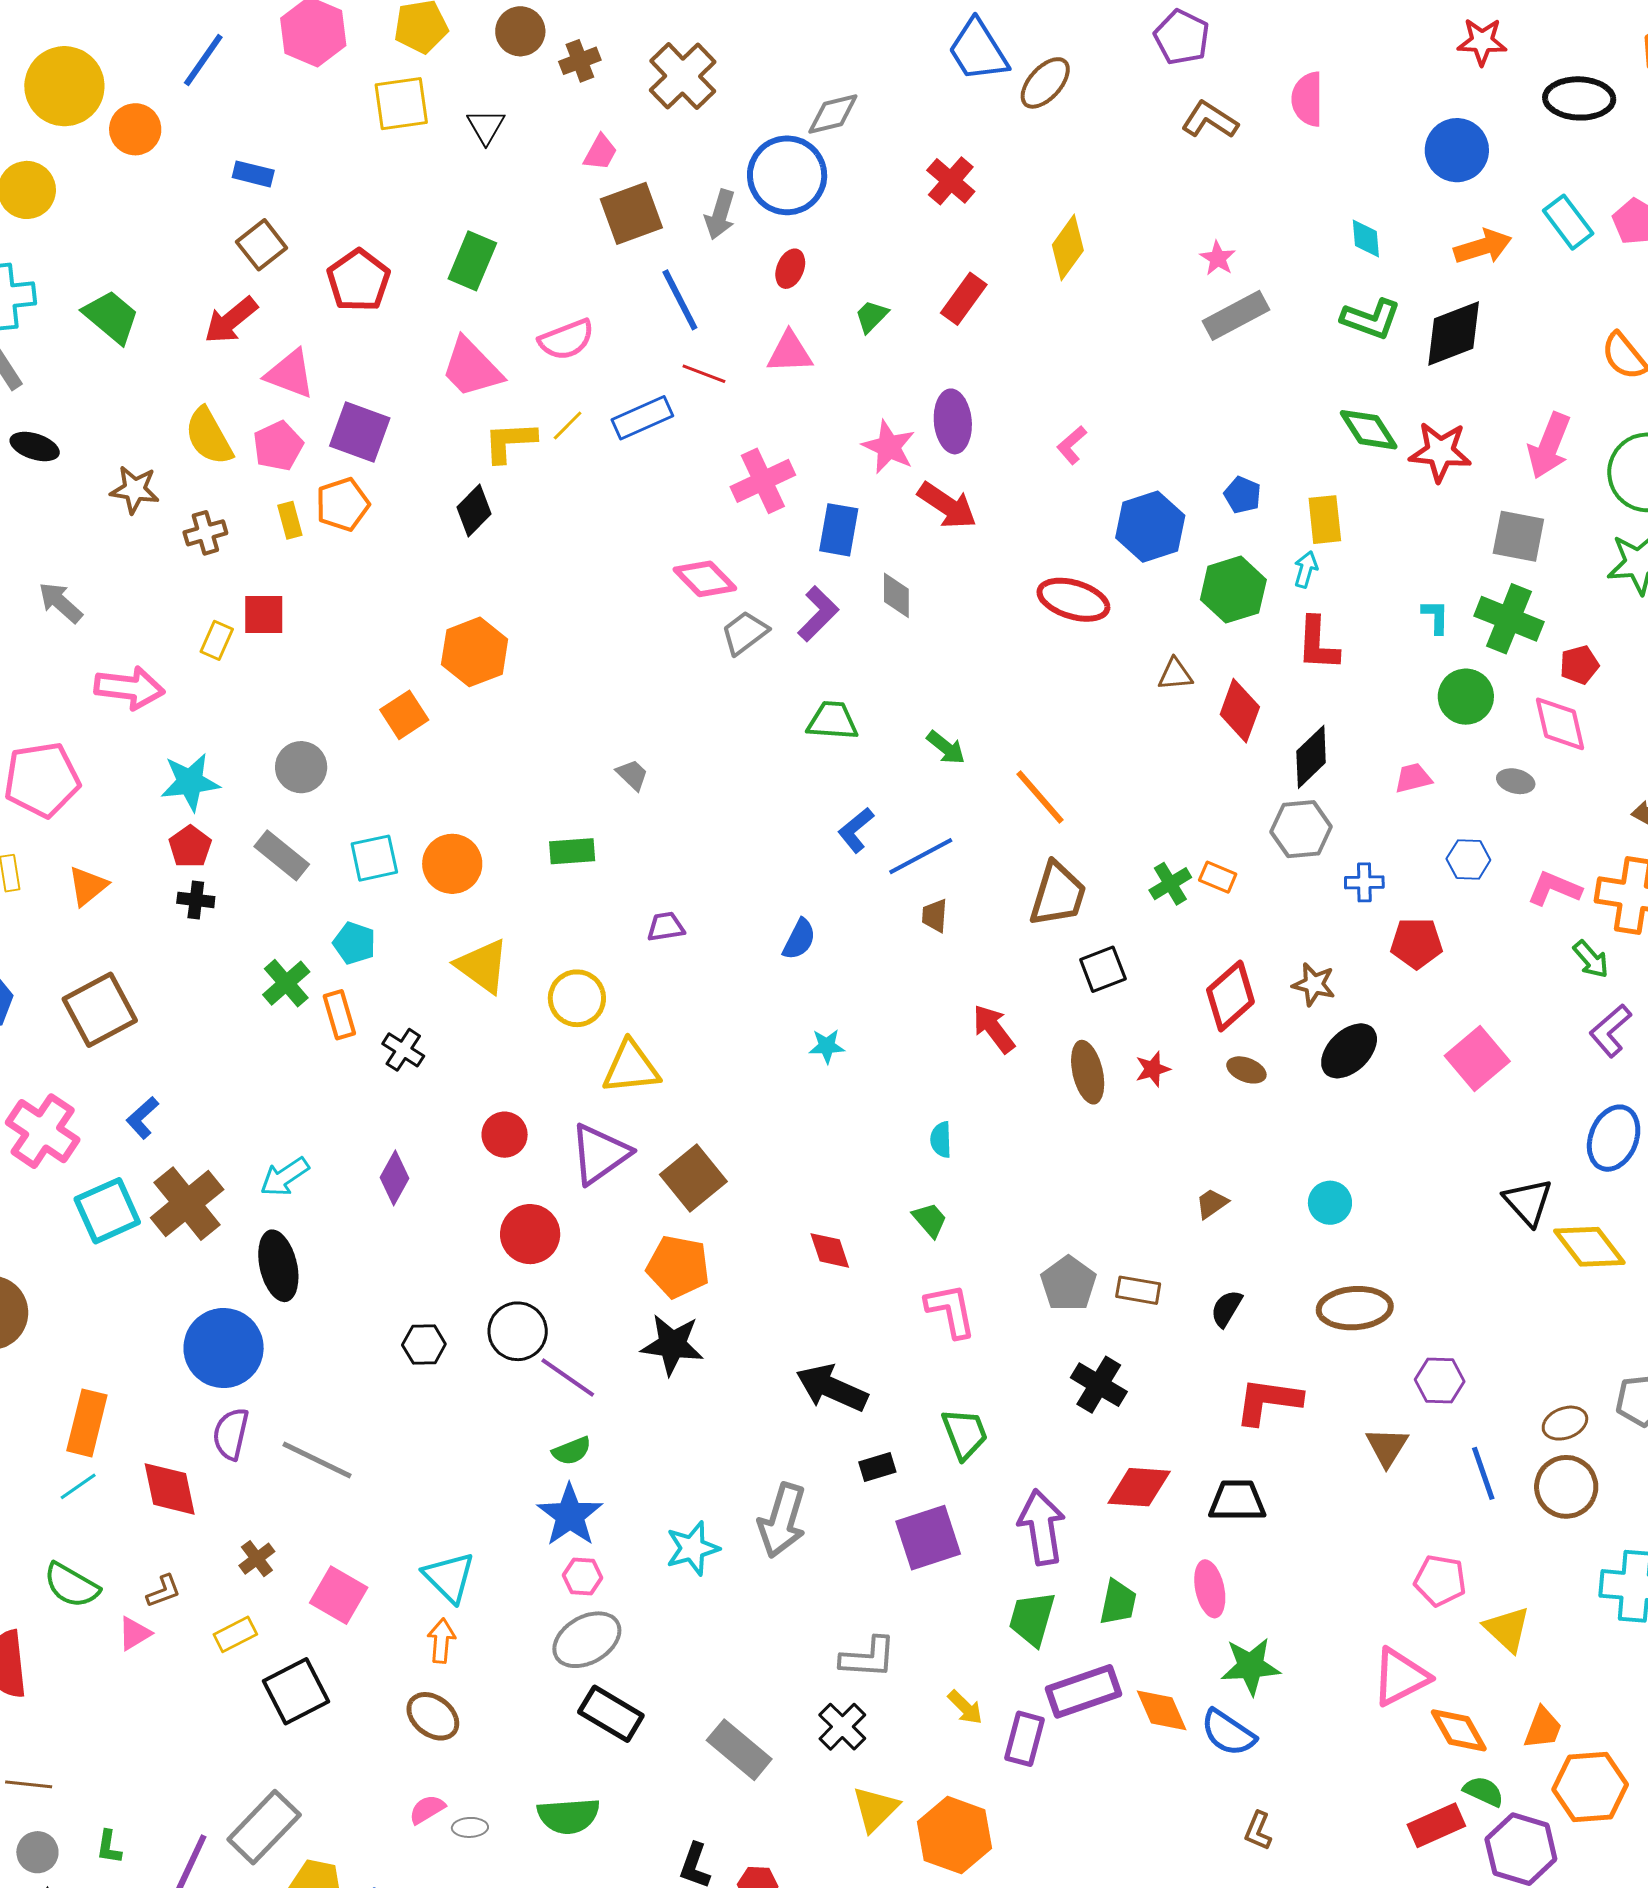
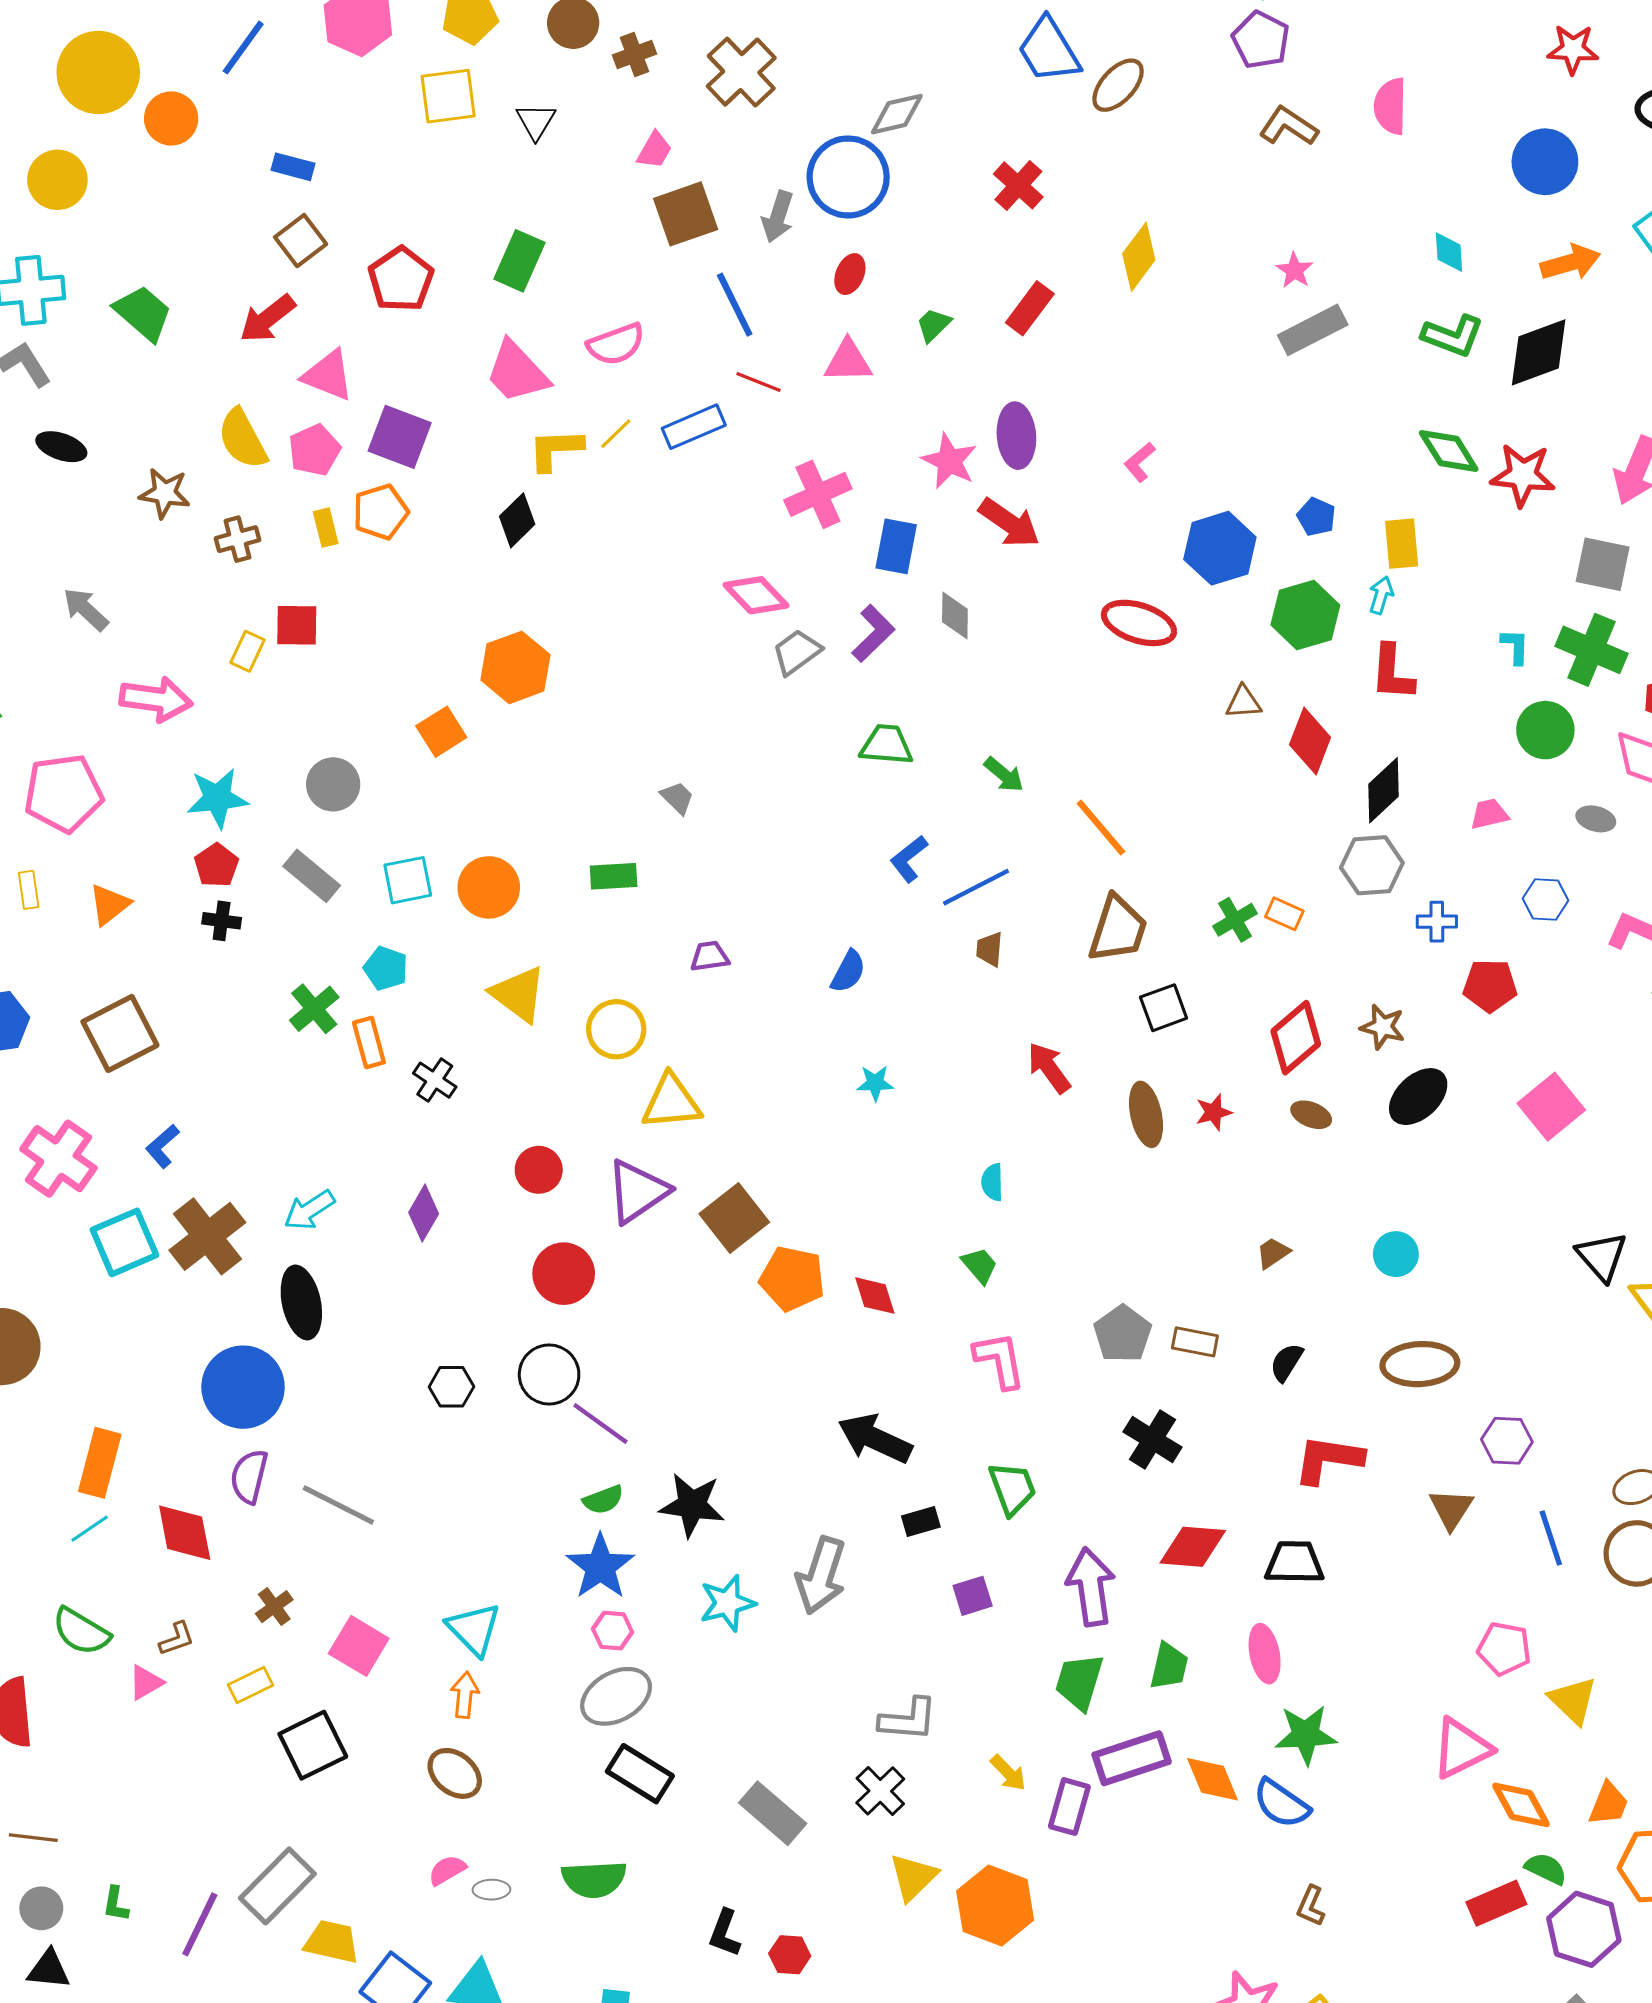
orange pentagon: (678, 1267) -> (792, 1279), moved
black star: (672, 1345) -> (692, 1505), moved
purple square: (928, 1538) -> (973, 1596), size x0.6

